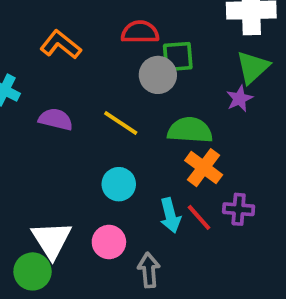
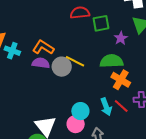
orange L-shape: (61, 45) -> (43, 47), moved
gray circle: (158, 75) -> (62, 67), moved
purple star: (239, 99) -> (121, 38), moved
cyan circle: (119, 184) -> (80, 111), moved

